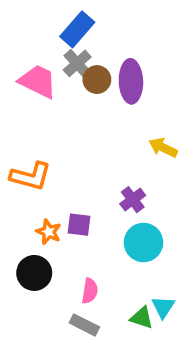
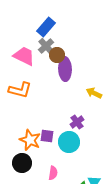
purple ellipse: (131, 81) -> (65, 69), moved
orange L-shape: (31, 176) -> (20, 90), moved
orange star: (49, 232) -> (30, 140), size x1.5
cyan circle: (143, 243) -> (69, 142), moved

